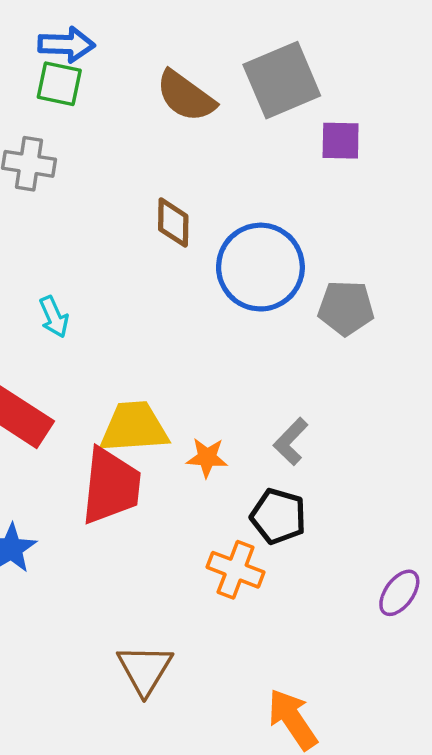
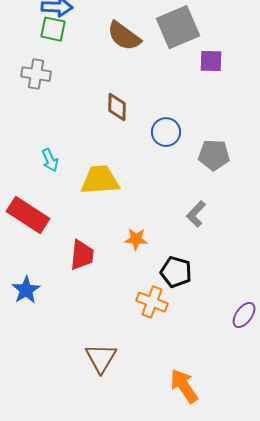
blue circle: (260, 267) -> (166, 132), size x0.6
yellow trapezoid: (134, 427) -> (100, 180), moved
gray L-shape: (291, 442) -> (196, 214), moved
red trapezoid: (111, 486) -> (82, 255), size x0.7

